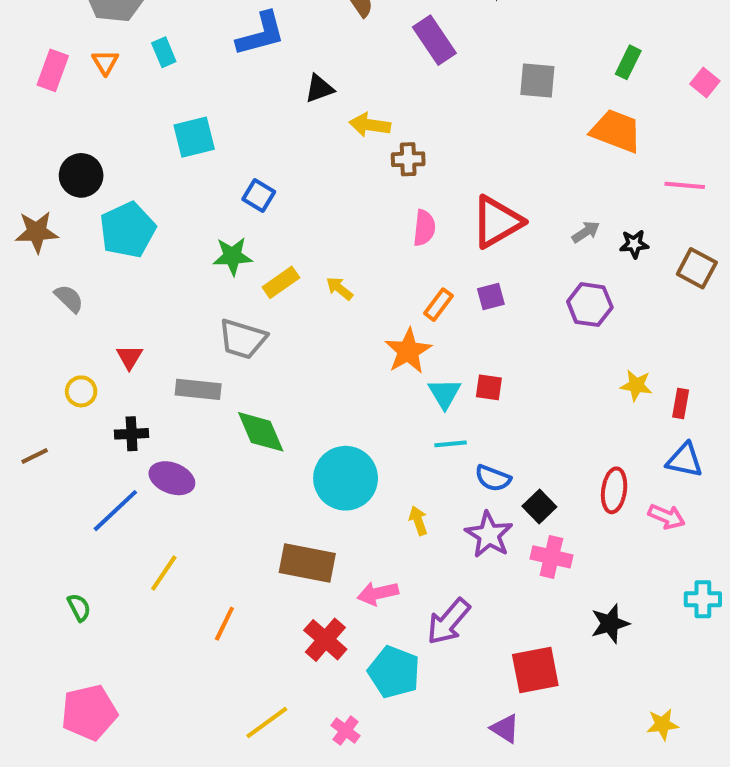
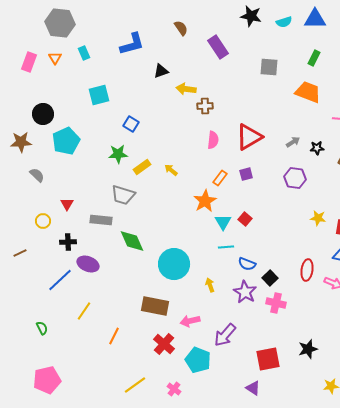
red square: (489, 387) -> (245, 219), turned 32
black star: (610, 624) -> (308, 349), moved

